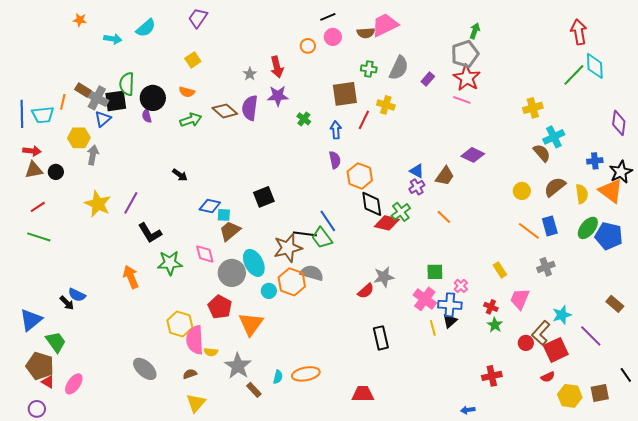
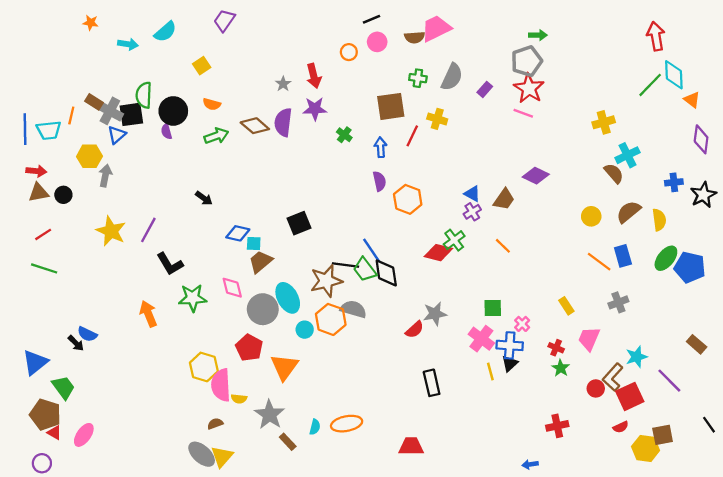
green arrow: (475, 31) -> (538, 35), turned 70
yellow square: (193, 60) -> (202, 66), moved
orange triangle: (611, 191) -> (692, 100), moved, size x0.6
black diamond: (372, 204) -> (386, 273), moved
gray ellipse: (145, 369) -> (202, 454), moved
brown square: (600, 393) -> (663, 435), moved

